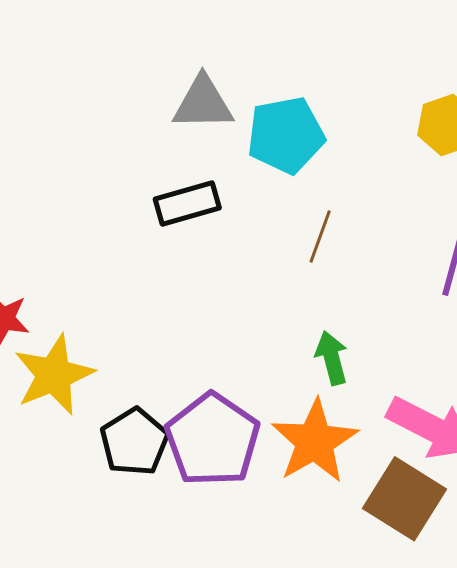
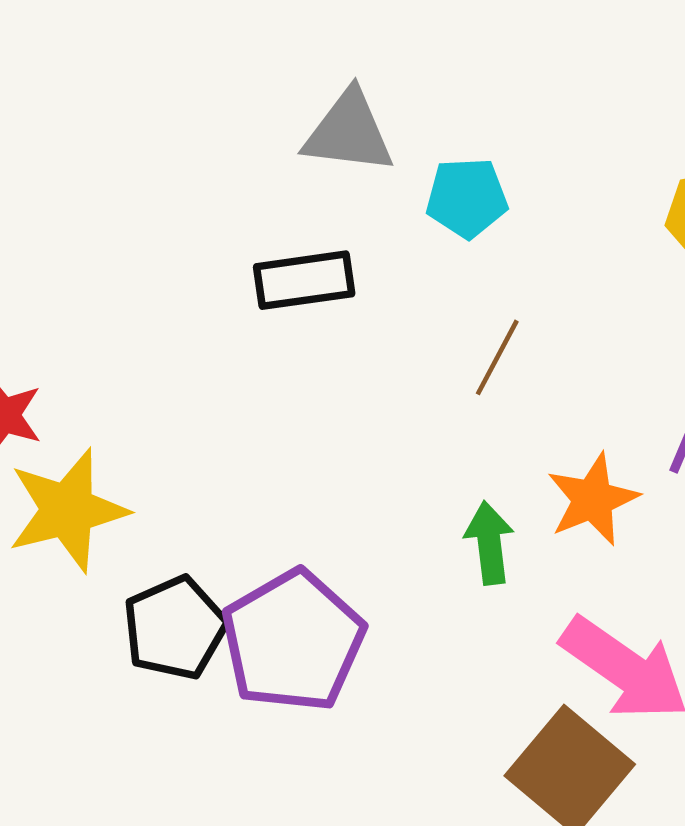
cyan pentagon: (286, 135) -> (467, 198), size x0.7
orange star: (315, 441) -> (593, 499), moved, size x0.7

